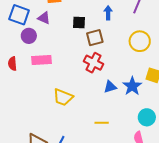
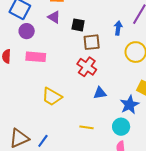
blue arrow: (108, 13) -> (118, 28), moved
purple triangle: (44, 18) -> (54, 17), moved
blue star: (132, 86) -> (130, 105), moved
cyan circle: (147, 117) -> (121, 127), moved

